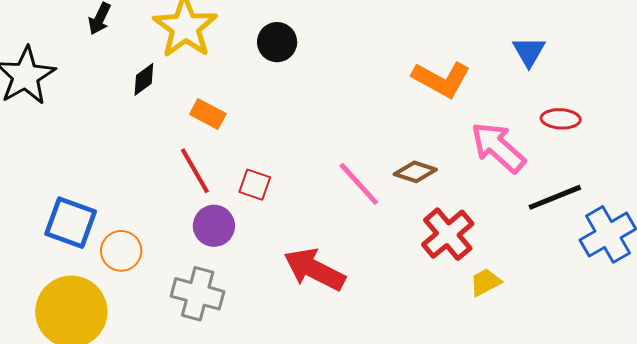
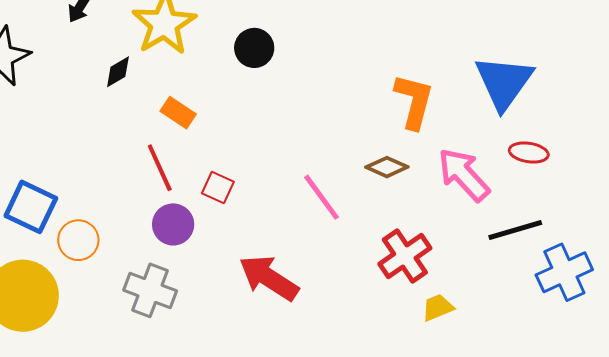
blue triangle: (529, 52) -> (504, 82), size x1.8
orange L-shape: (441, 79) -> (414, 101), turned -110
brown diamond: (415, 172) -> (387, 167), moved

